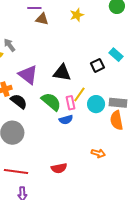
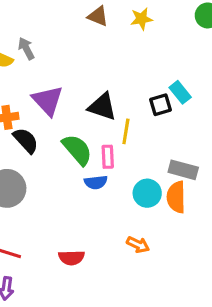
brown triangle: (42, 19) -> (98, 16), moved
cyan rectangle: (116, 55) -> (180, 92), moved
yellow line: (79, 94) -> (126, 131), moved, turned -35
cyan circle: (96, 104) -> (147, 193), moved

